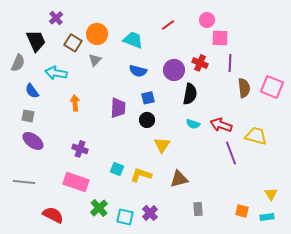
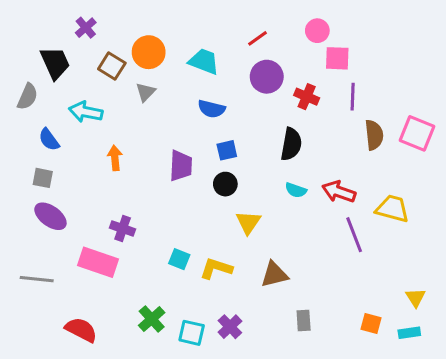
purple circle: (174, 70) -> (267, 77), moved
pink rectangle: (76, 182) -> (98, 262), moved

